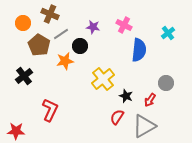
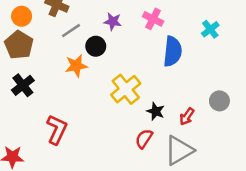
brown pentagon: (39, 45) -> (19, 45), moved
gray circle: (166, 83) -> (219, 101), moved

